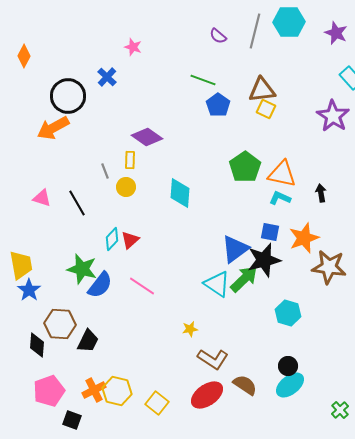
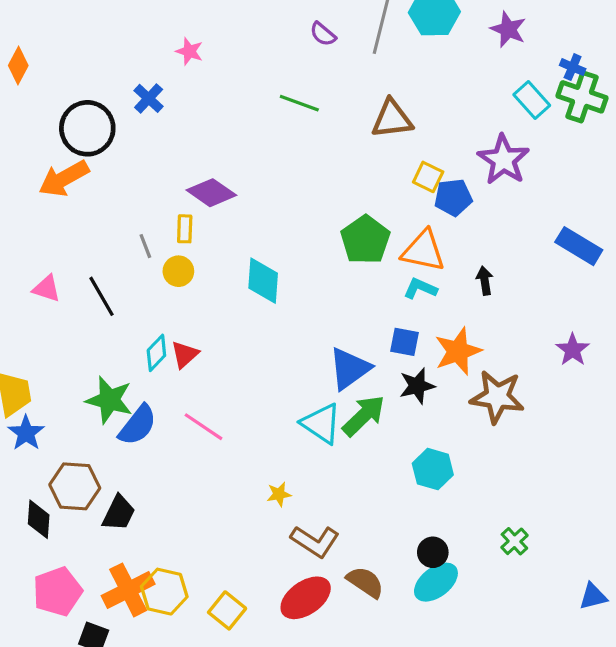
blue pentagon: (218, 105) -> (453, 197), moved, turned 30
yellow square: (266, 109) -> (428, 177), moved
black star: (264, 260) -> (417, 386), moved, size x0.7
orange cross: (94, 390) -> (128, 590), size x1.4
green cross: (340, 410) -> (514, 541), moved

